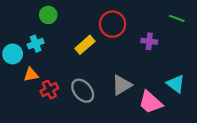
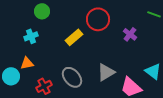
purple cross: (149, 41) -> (130, 34), turned 32
cyan circle: (13, 54) -> (11, 76), moved
red cross: (49, 90) -> (44, 86), moved

